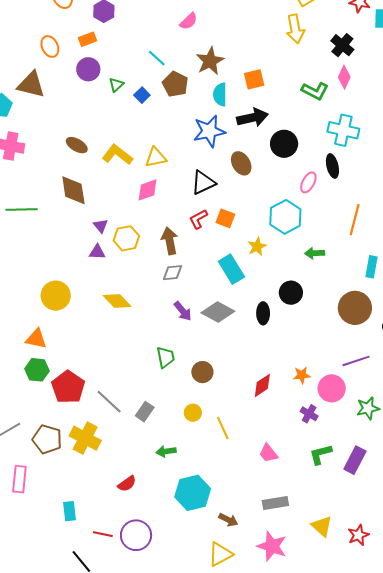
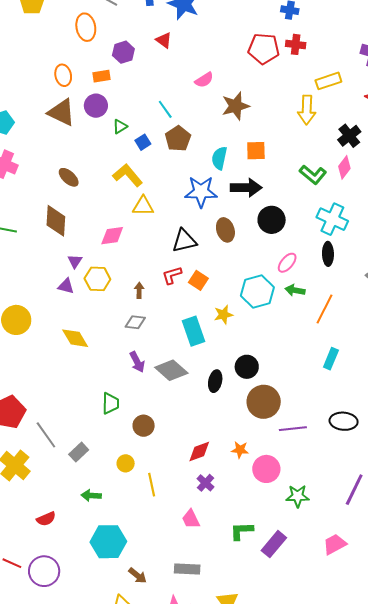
brown star: (210, 61) -> (236, 106), moved
brown triangle: (31, 85) -> (61, 112), moved
yellow L-shape: (117, 155) -> (128, 175), moved
black ellipse: (332, 166) -> (328, 254), moved
pink diamond: (148, 190) -> (112, 236), moved
brown arrow: (170, 241) -> (139, 290), size x0.6
green arrow: (315, 253) -> (295, 290), moved
brown circle: (355, 308) -> (264, 402), moved
purple line: (356, 361) -> (293, 429), moved
purple cross: (309, 414) -> (205, 483), moved

